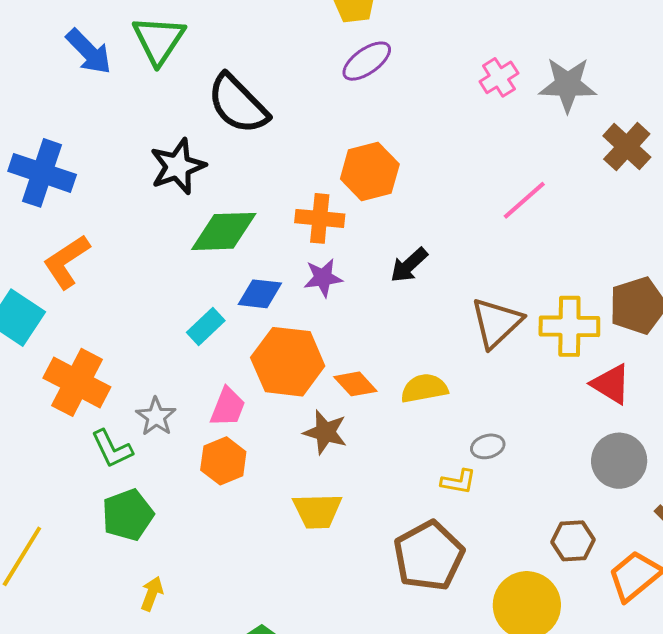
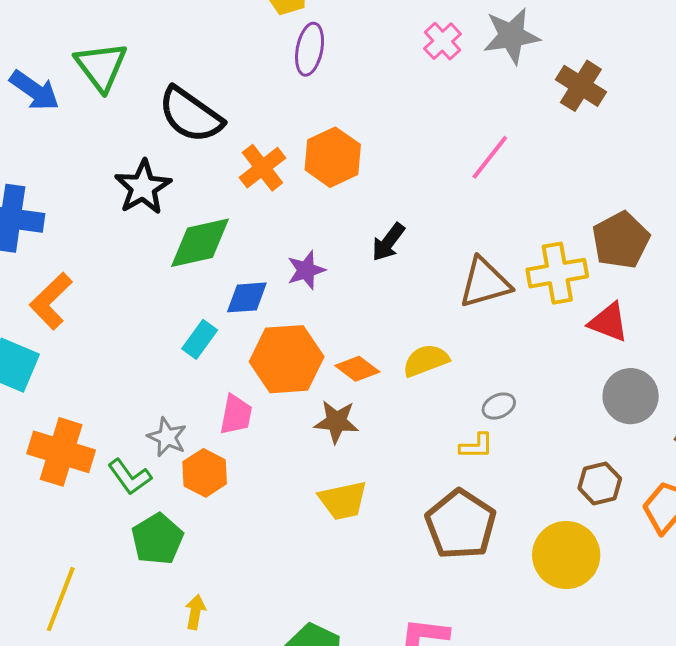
purple ellipse: (367, 61) -> (310, 49), turned -33
orange cross: (320, 218) -> (262, 168), moved, turned -33
brown triangle: (497, 323) -> (485, 283), turned 38
orange cross: (77, 382) -> (61, 452), moved
orange hexagon: (223, 461) -> (205, 473), moved

